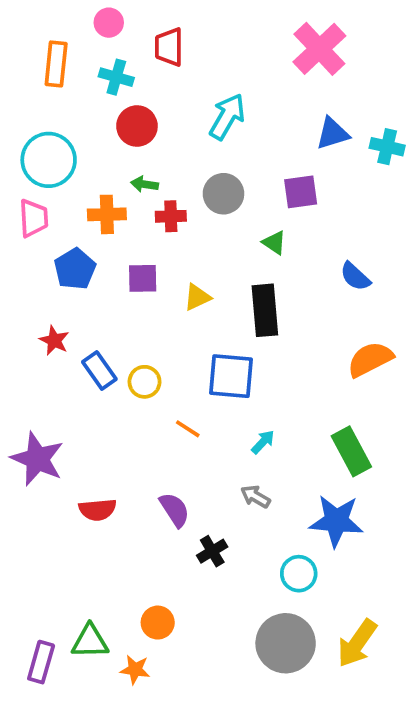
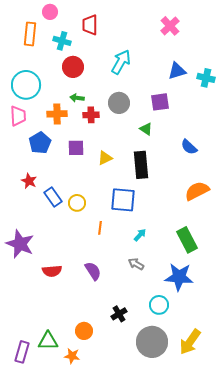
pink circle: (109, 23) -> (50, 12), moved
pink cross: (319, 49) -> (170, 26), size x0.7
orange line: (188, 429) -> (100, 228), turned 64
black cross: (212, 551) -> (119, 314), moved

